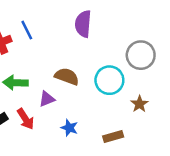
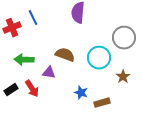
purple triangle: (47, 99) -> (49, 73), turned 32
blue star: (69, 128) -> (81, 93), moved

